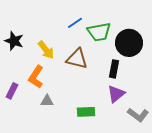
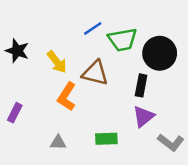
orange L-shape: (36, 77) -> (67, 97), moved
gray triangle: (47, 101) -> (58, 142), moved

